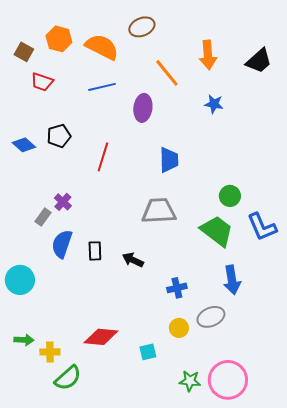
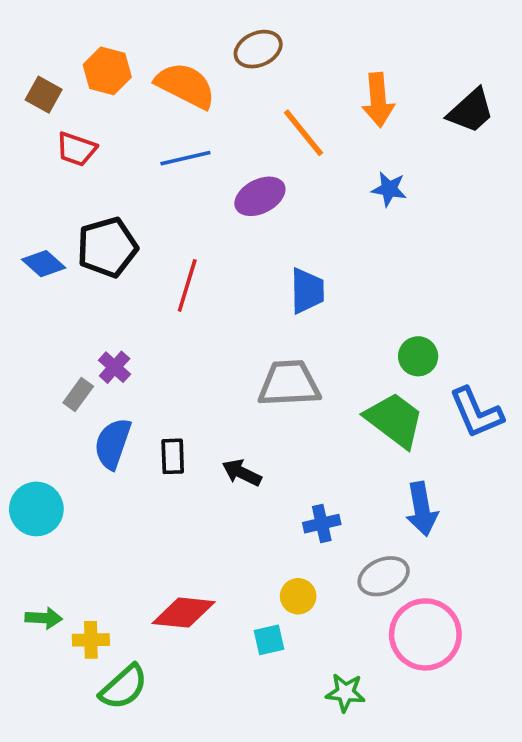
purple ellipse: (143, 108) -> (260, 196), turned 56
black pentagon: (59, 136) -> (107, 247), size x1.4
yellow circle: (179, 328) -> (298, 596), moved
pink circle: (228, 380) -> (425, 634), moved

